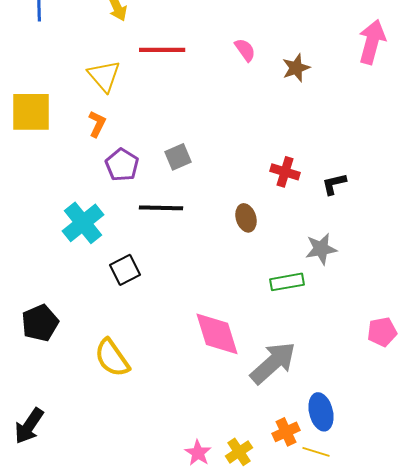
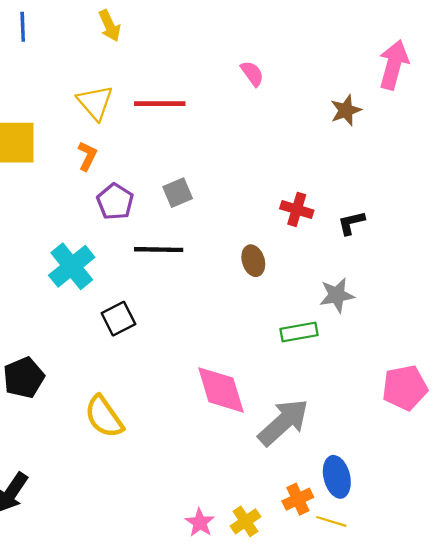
red line: (162, 50) -> (160, 104), moved
brown star: (296, 68) -> (346, 110), moved
pink pentagon: (382, 332) -> (405, 388), size x1.4

